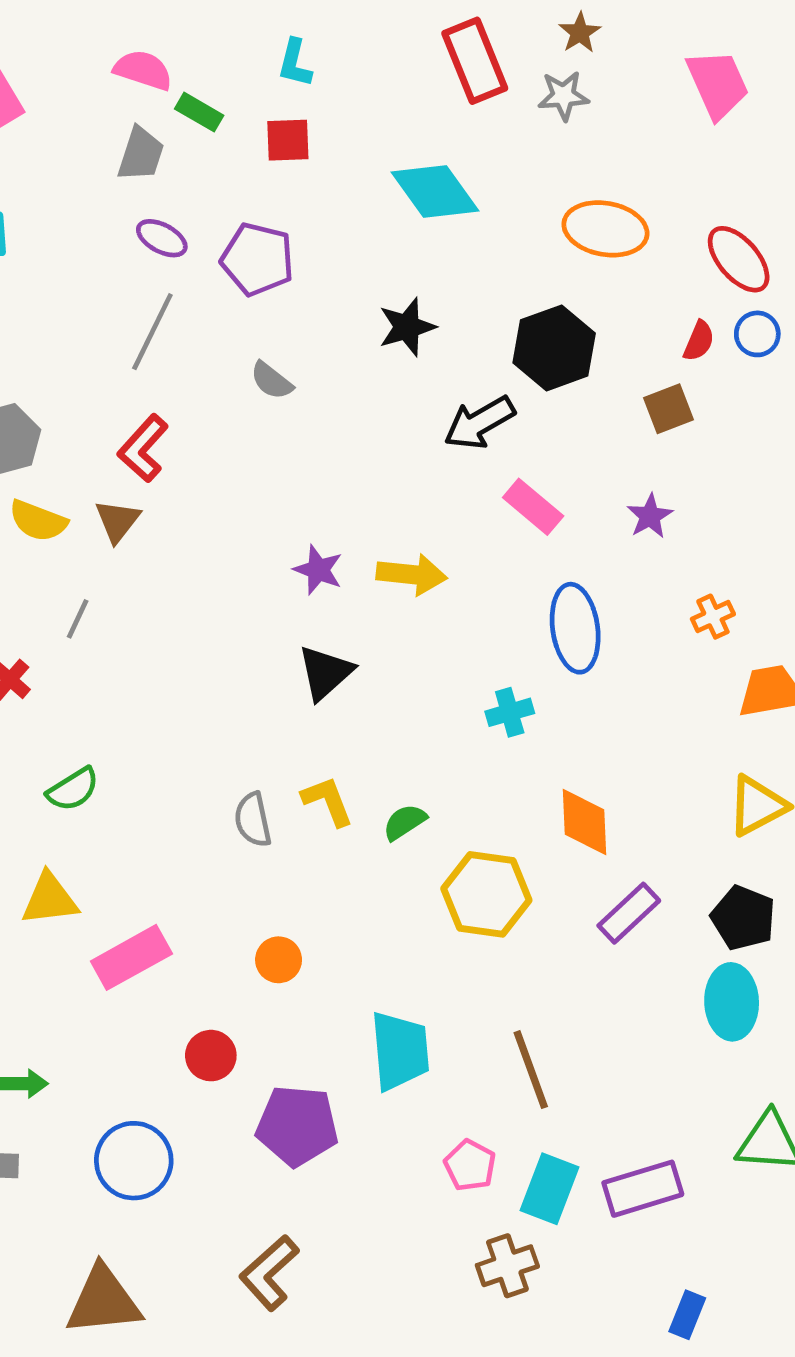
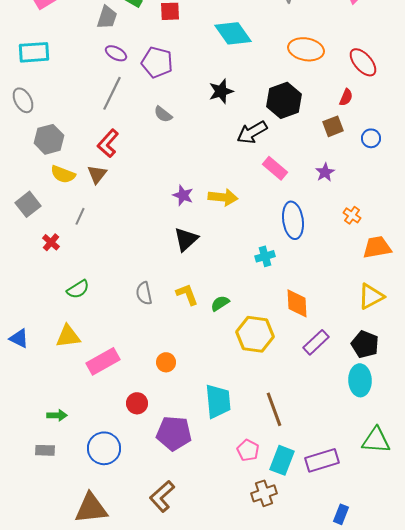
blue circle: (757, 334) -> (371, 138), moved
orange cross: (713, 617) -> (352, 215), turned -30
gray semicircle: (253, 820) -> (144, 293), moved

